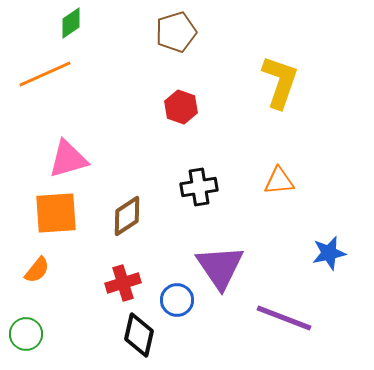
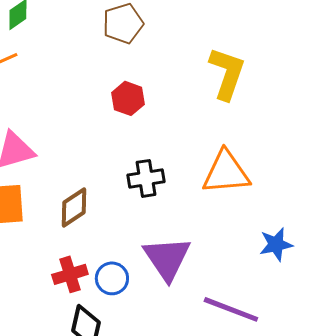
orange triangle: (279, 181) -> (226, 172), size x1.6
blue circle: (177, 300) -> (112, 278), moved

